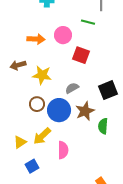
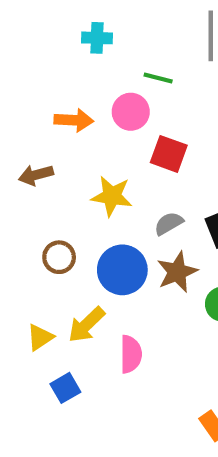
green line: (88, 22) -> (158, 78), moved
yellow star: (42, 75) -> (112, 196), moved
gray semicircle: (72, 88) -> (169, 223), moved
brown circle: (37, 104) -> (59, 257), moved

